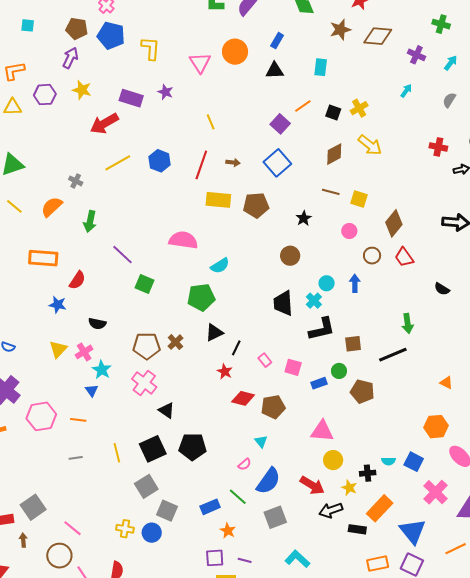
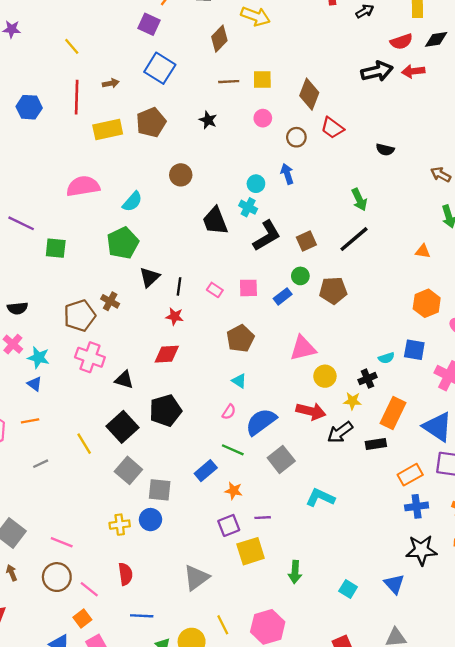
brown circle: (290, 256) -> (181, 175), moved
red diamond: (243, 398) -> (167, 354), moved
blue semicircle: (268, 481) -> (261, 422), turned -144

